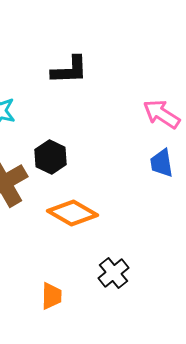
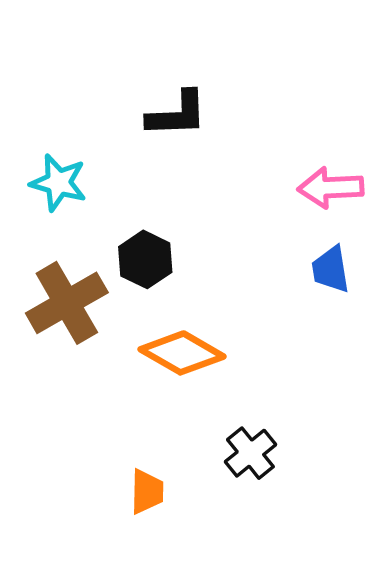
pink arrow: (162, 114) -> (331, 188), turned -36

